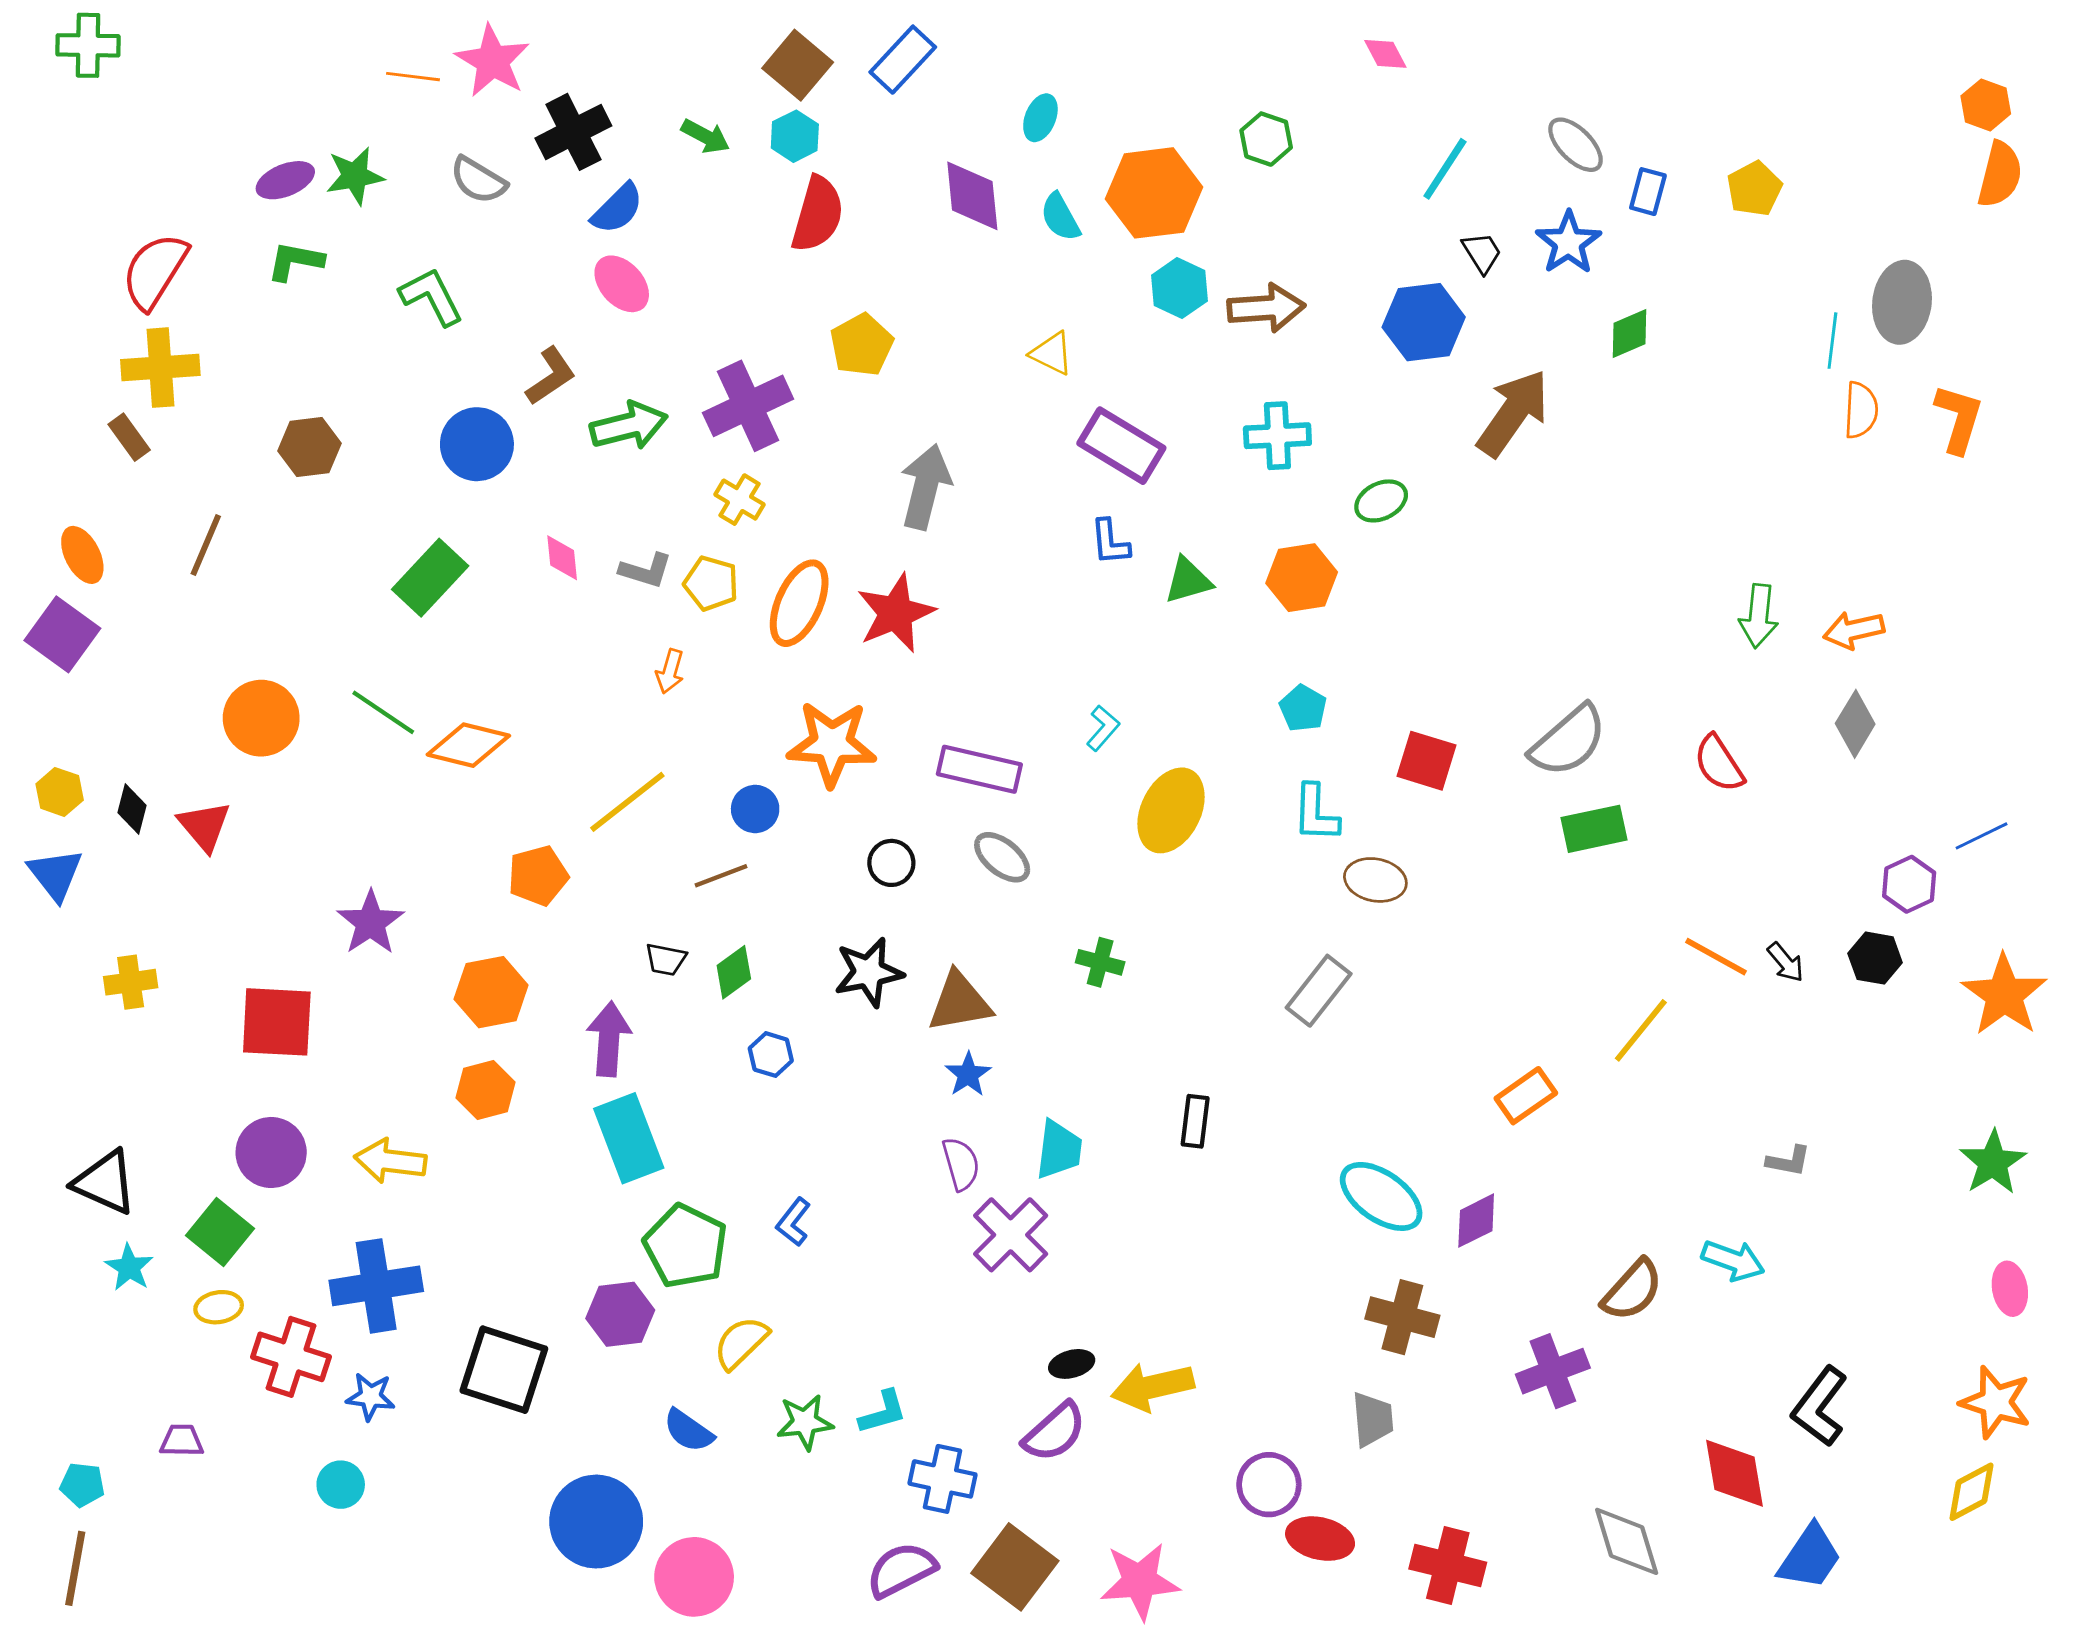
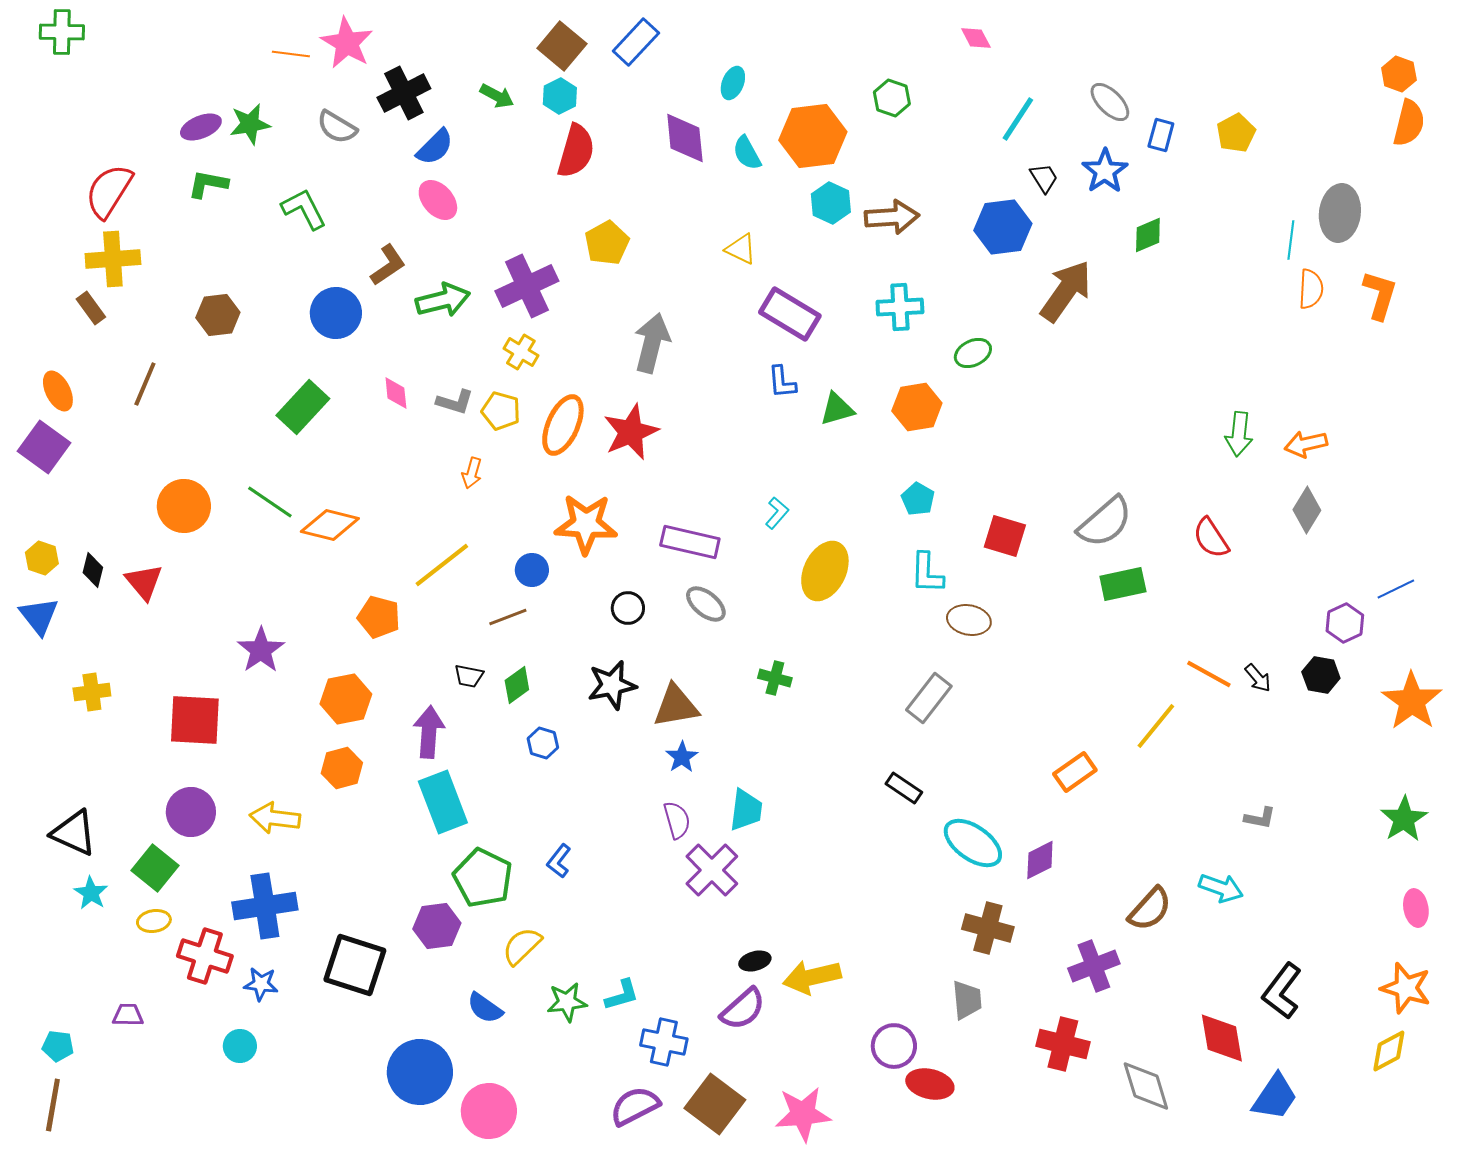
orange pentagon: (538, 876) -> (379, 617), turned 30
black rectangle: (1195, 1121) -> (904, 788), moved, turned -63
red cross: (1448, 1566) -> (1063, 1044), moved

